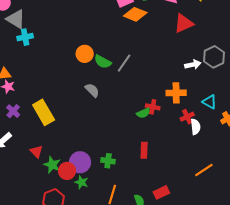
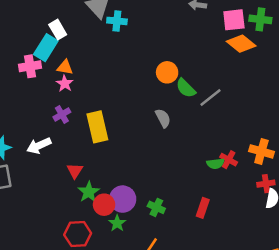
cyan cross: (25, 37) -> (117, 21), moved

